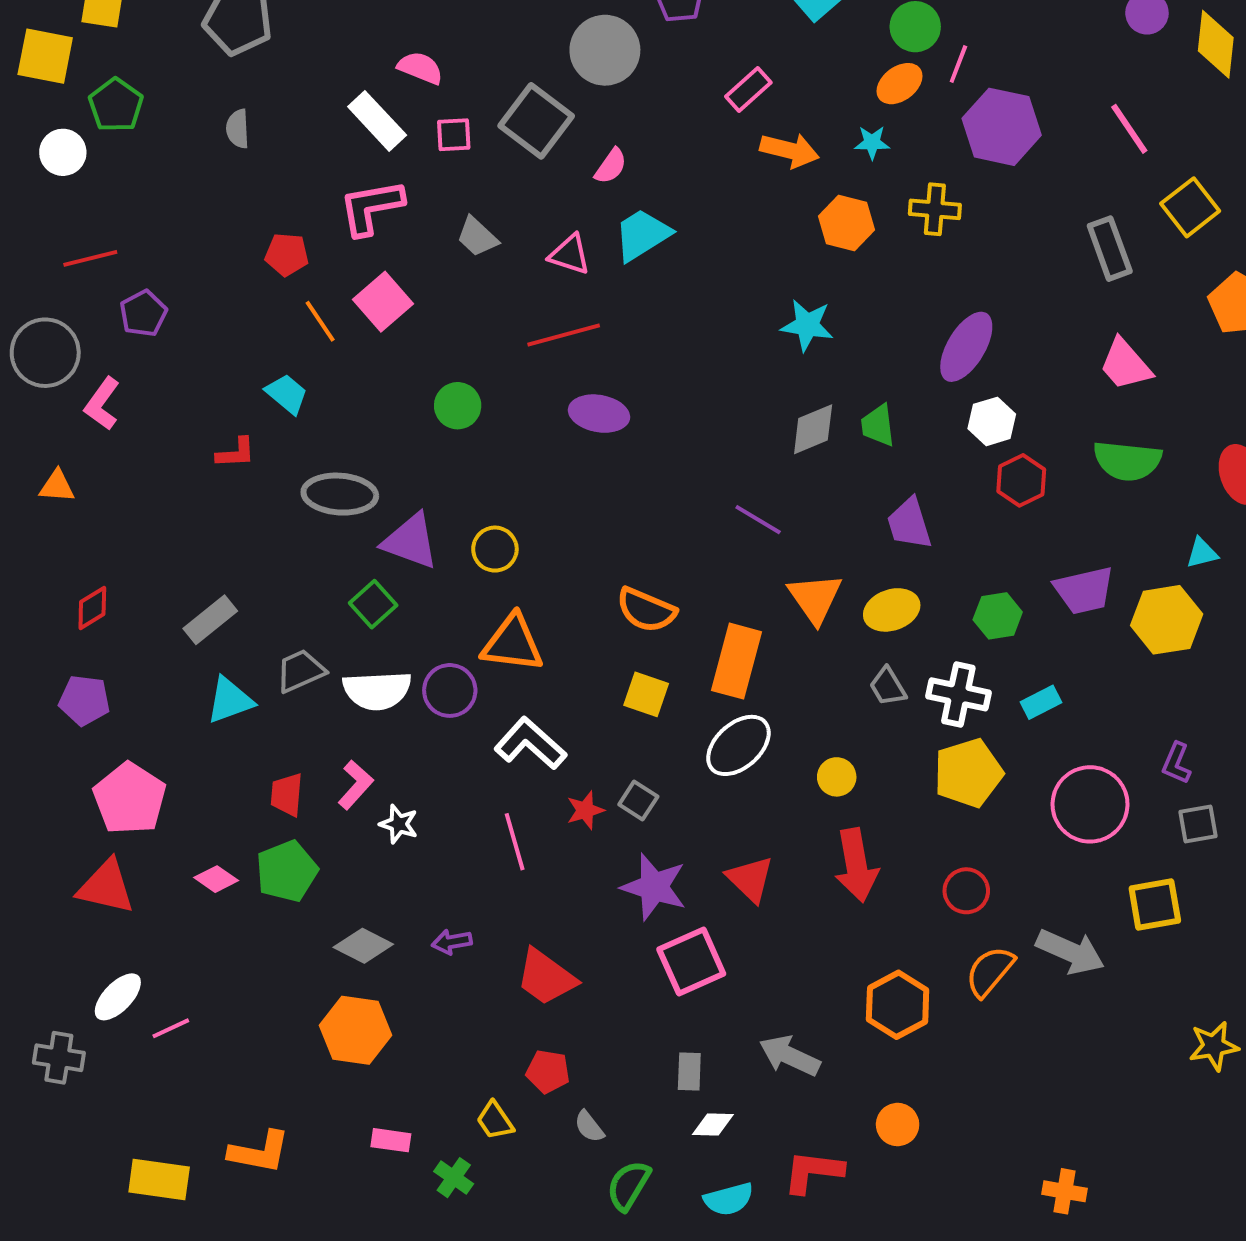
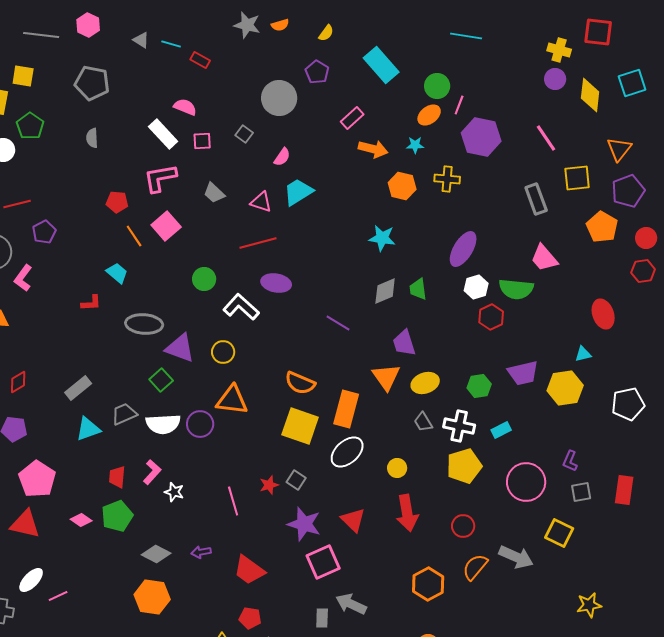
gray square: (536, 121) -> (244, 134), size x0.5
yellow square: (1190, 207) -> (577, 178), turned 32
green semicircle: (1127, 461) -> (516, 289), moved
purple line: (758, 520) -> (338, 323), moved
purple trapezoid: (909, 524) -> (404, 343), moved
yellow square: (646, 694) -> (300, 426), size x1.6
white L-shape: (530, 744) -> (241, 307), moved
yellow square: (1155, 905) -> (559, 533), turned 36
gray arrow: (790, 1056) -> (351, 604), moved

